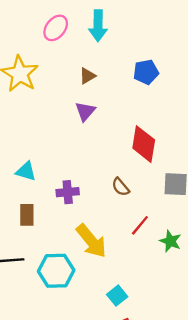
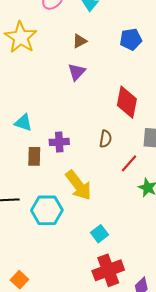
brown semicircle: (121, 187) -> (105, 139), turned -132
brown rectangle: (27, 215) -> (34, 156), moved
red line: (140, 225) -> (129, 163), moved

